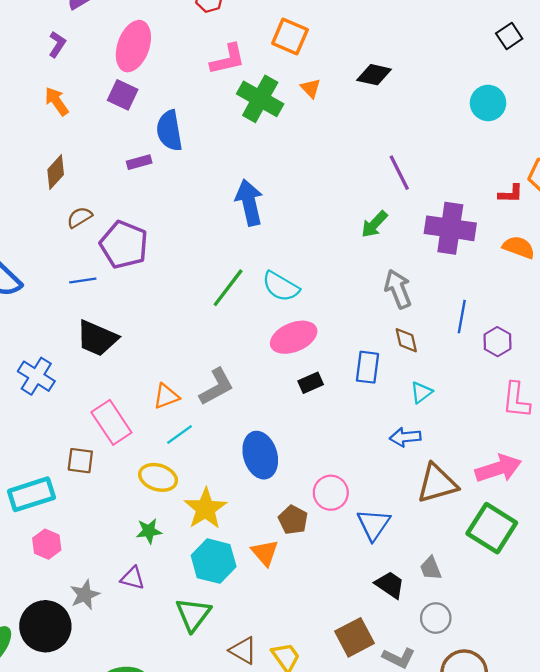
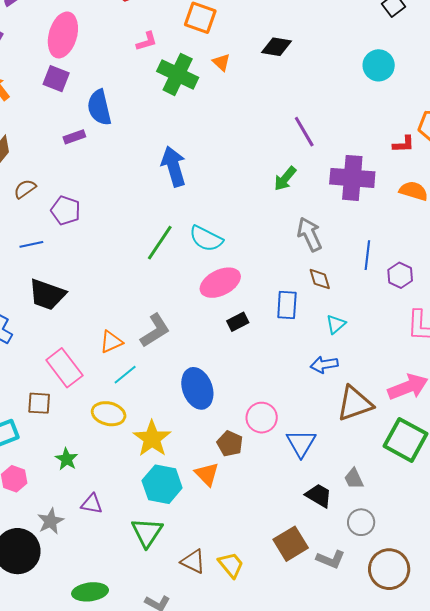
pink L-shape: (228, 59) -> (147, 41), size x0.7
purple pentagon: (124, 245) -> (66, 210), size x0.7
green star: (149, 531) -> (67, 459), moved, turned -30

